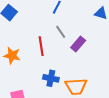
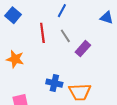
red line: (41, 46) -> (42, 33), moved

